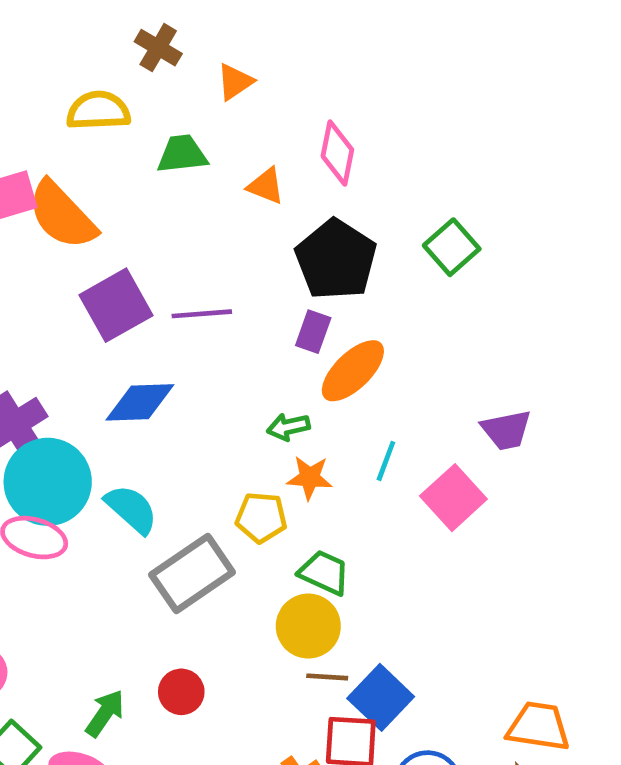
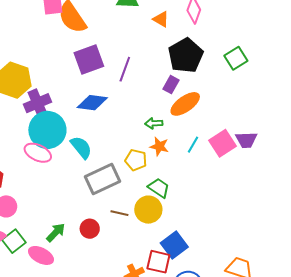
purple line: (202, 314) -> (125, 69), turned -75
pink square: (453, 498) -> (223, 143), moved
brown line: (327, 677) -> (119, 213), moved

